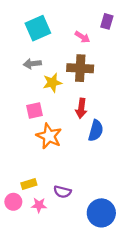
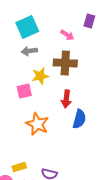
gray arrow: (32, 64) -> (29, 51), moved
pink square: (35, 110) -> (24, 91), moved

